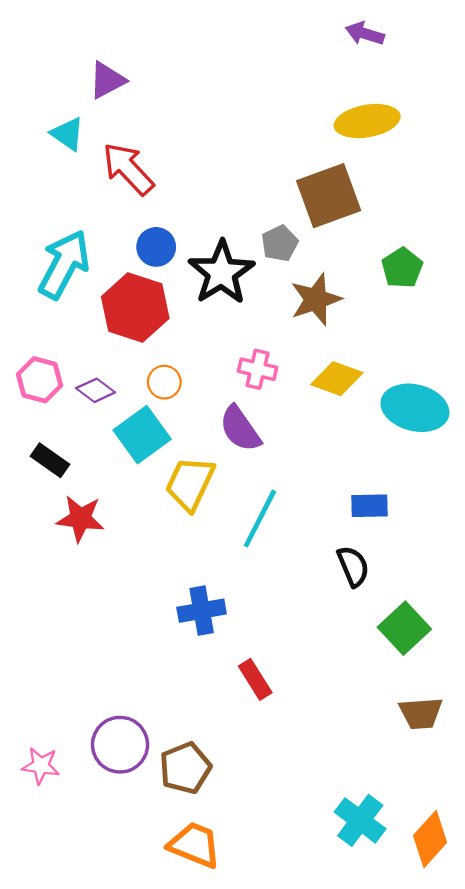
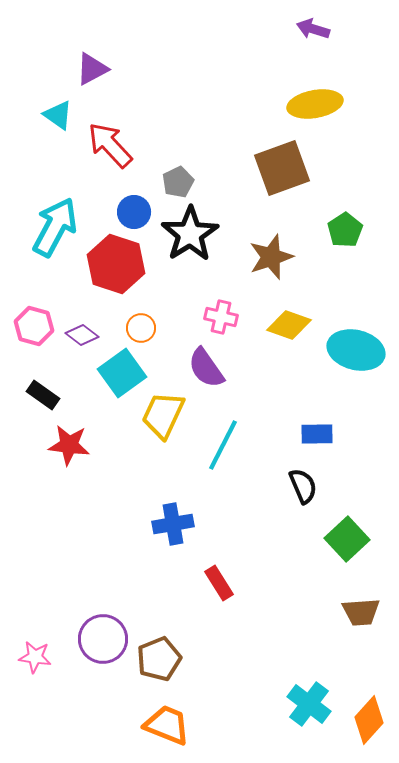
gray pentagon: (280, 243) -> (178, 182), moved

